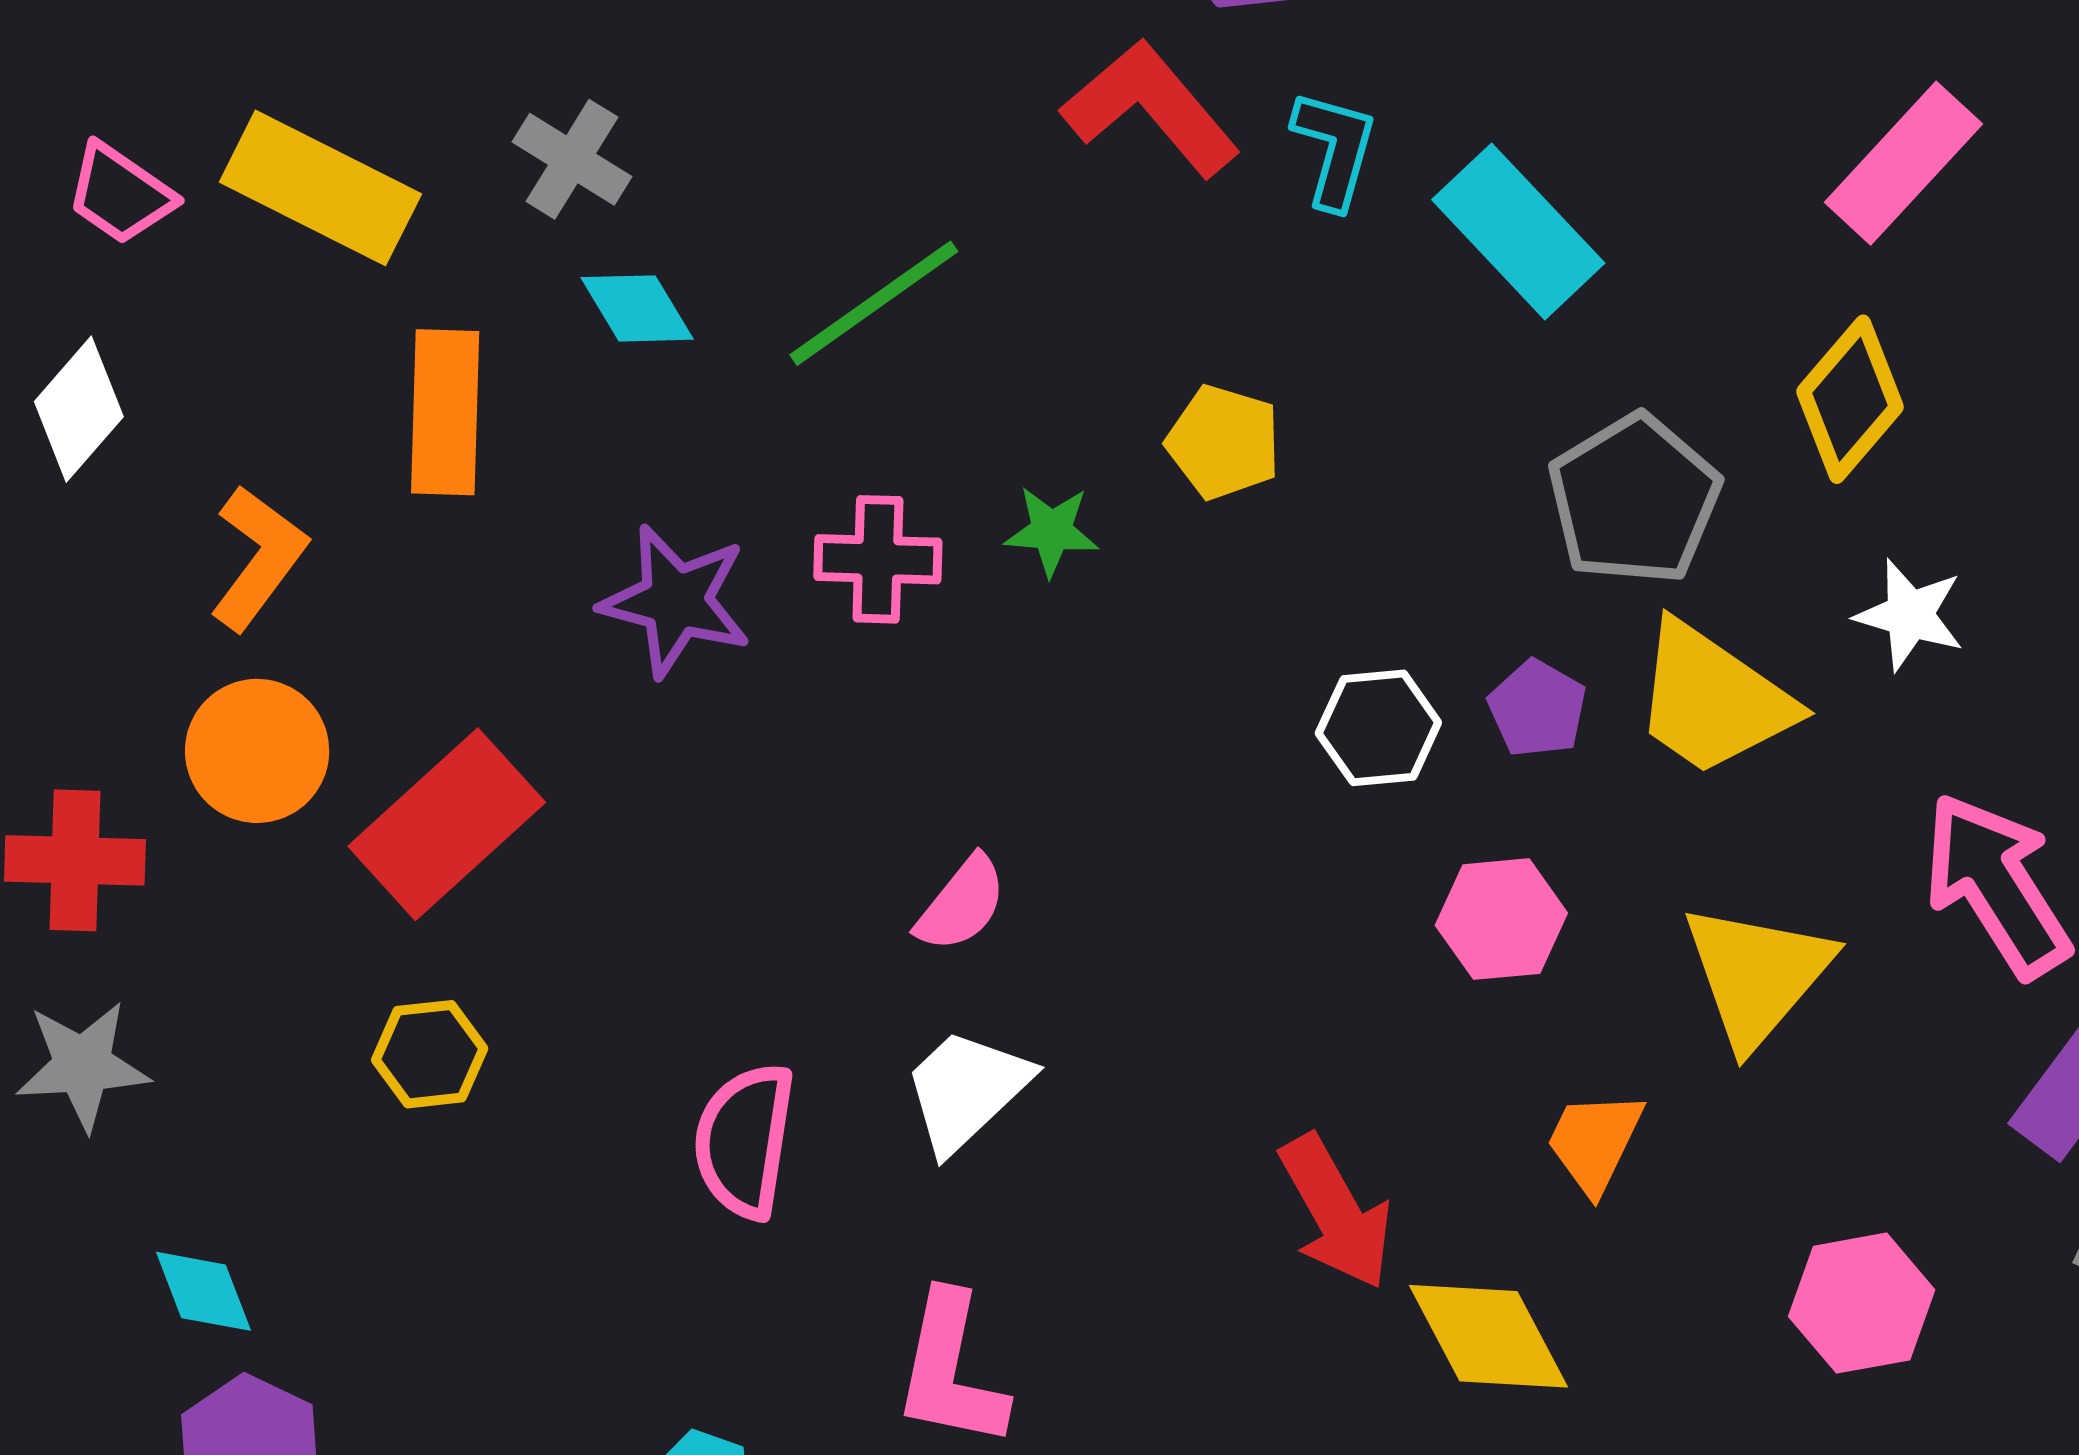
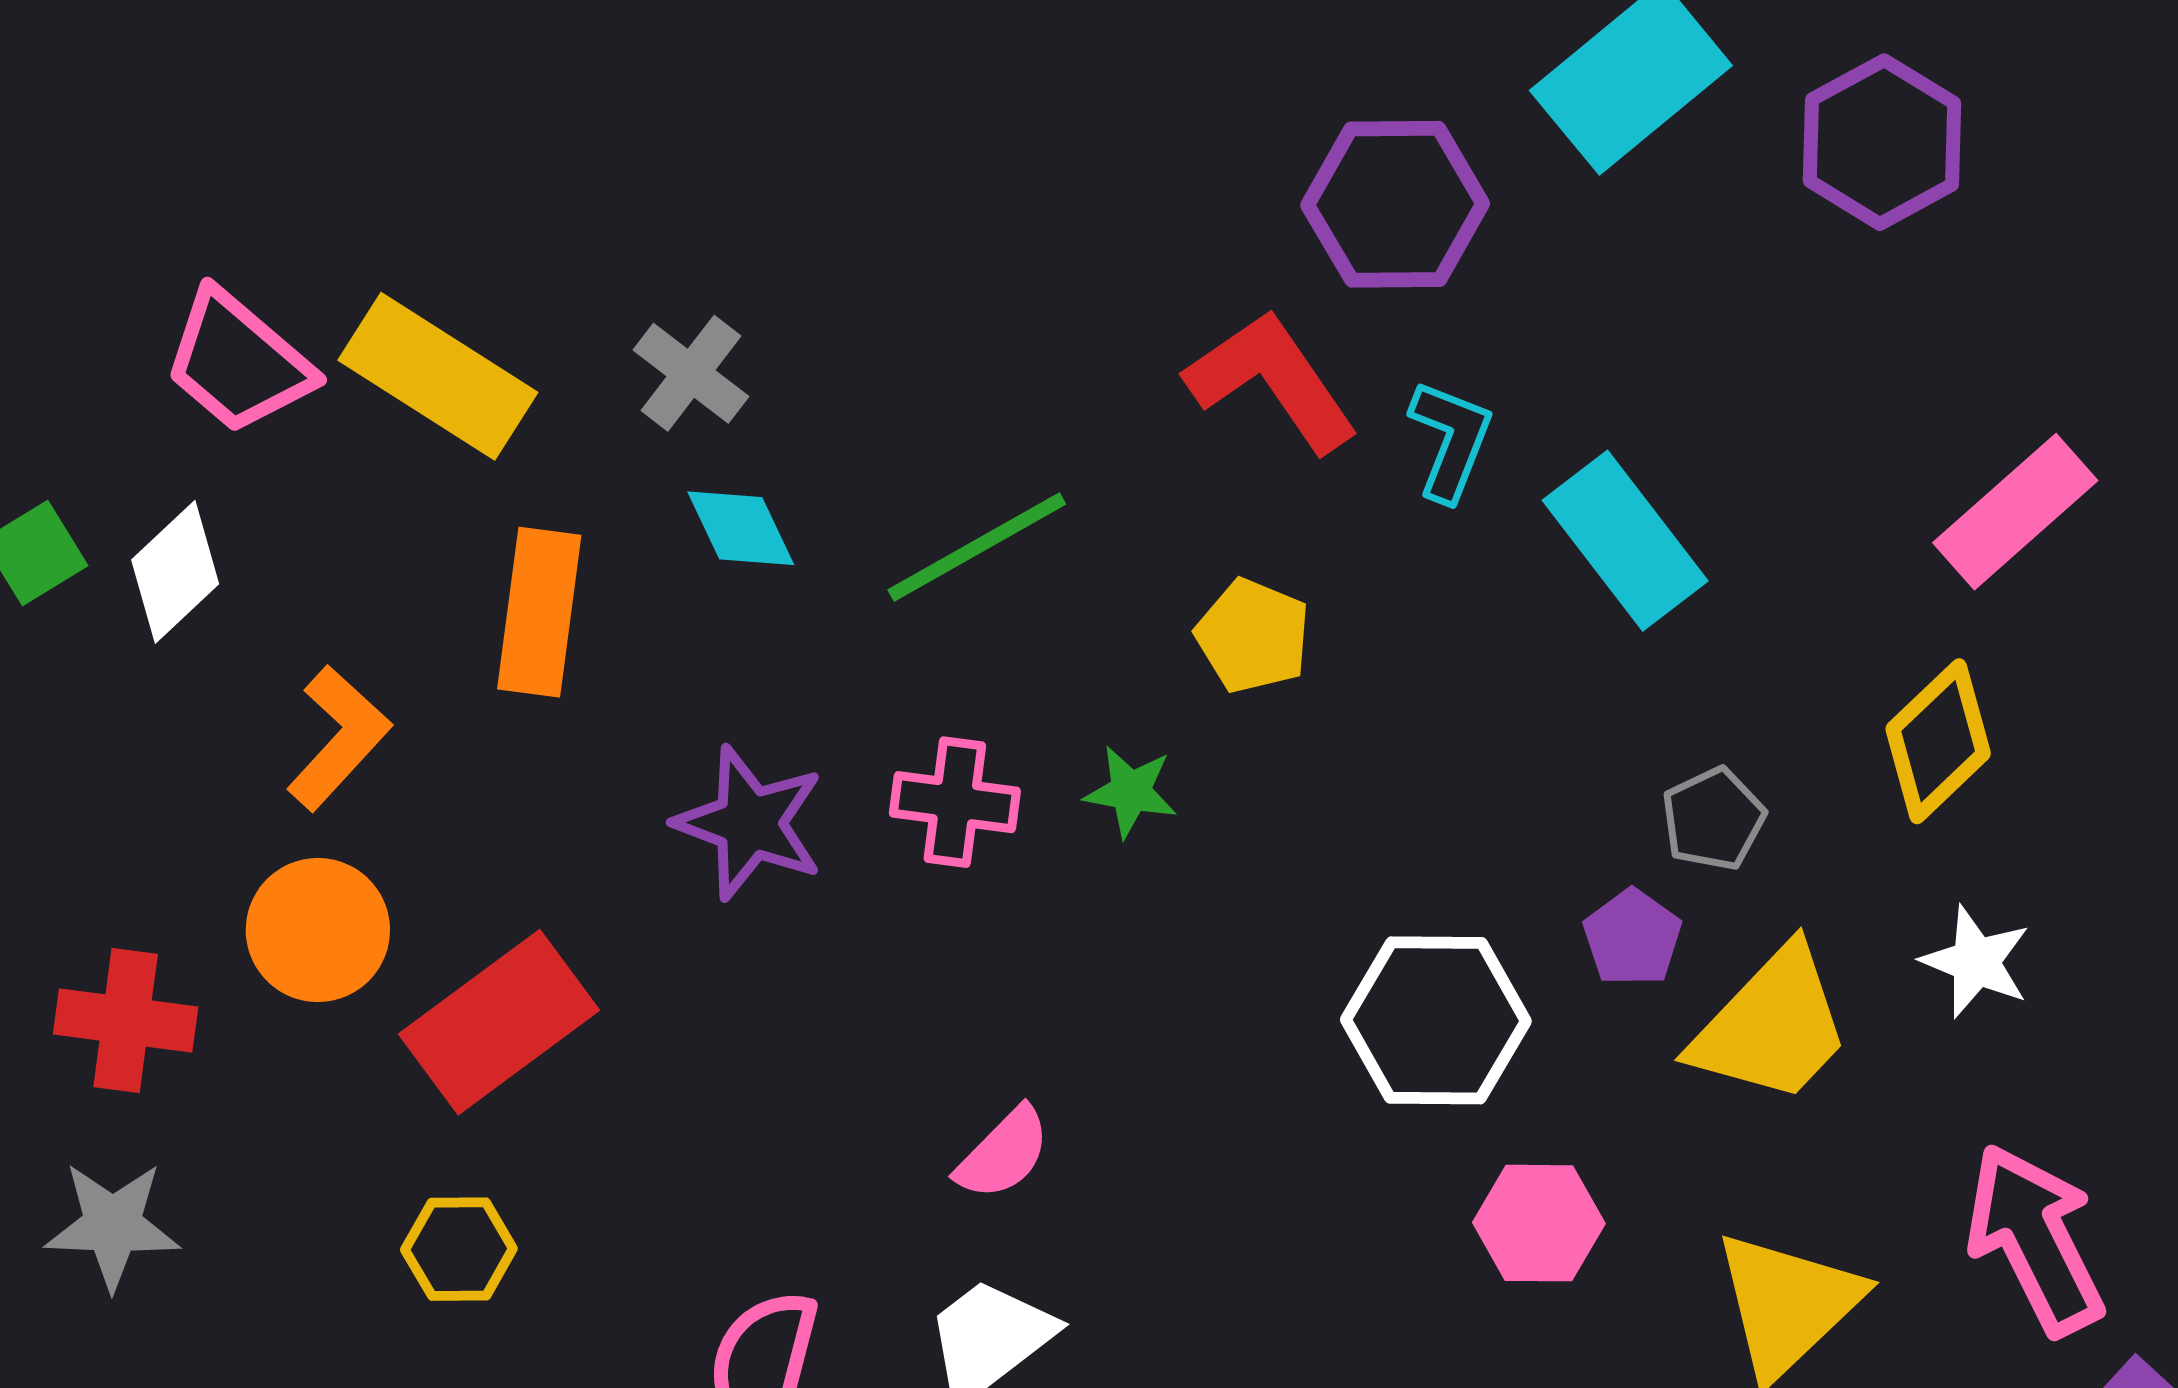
pink trapezoid: (120, 194) -> (238, 362), size x1.4
yellow pentagon: (1224, 442) -> (1253, 636), moved
gray pentagon: (1634, 500) -> (1713, 819), size x0.6
yellow trapezoid: (1713, 699) -> (1771, 1026), turned -87
purple pentagon: (1537, 709) -> (1632, 938), moved
white hexagon: (1378, 728) -> (1436, 1020), size x1.5

